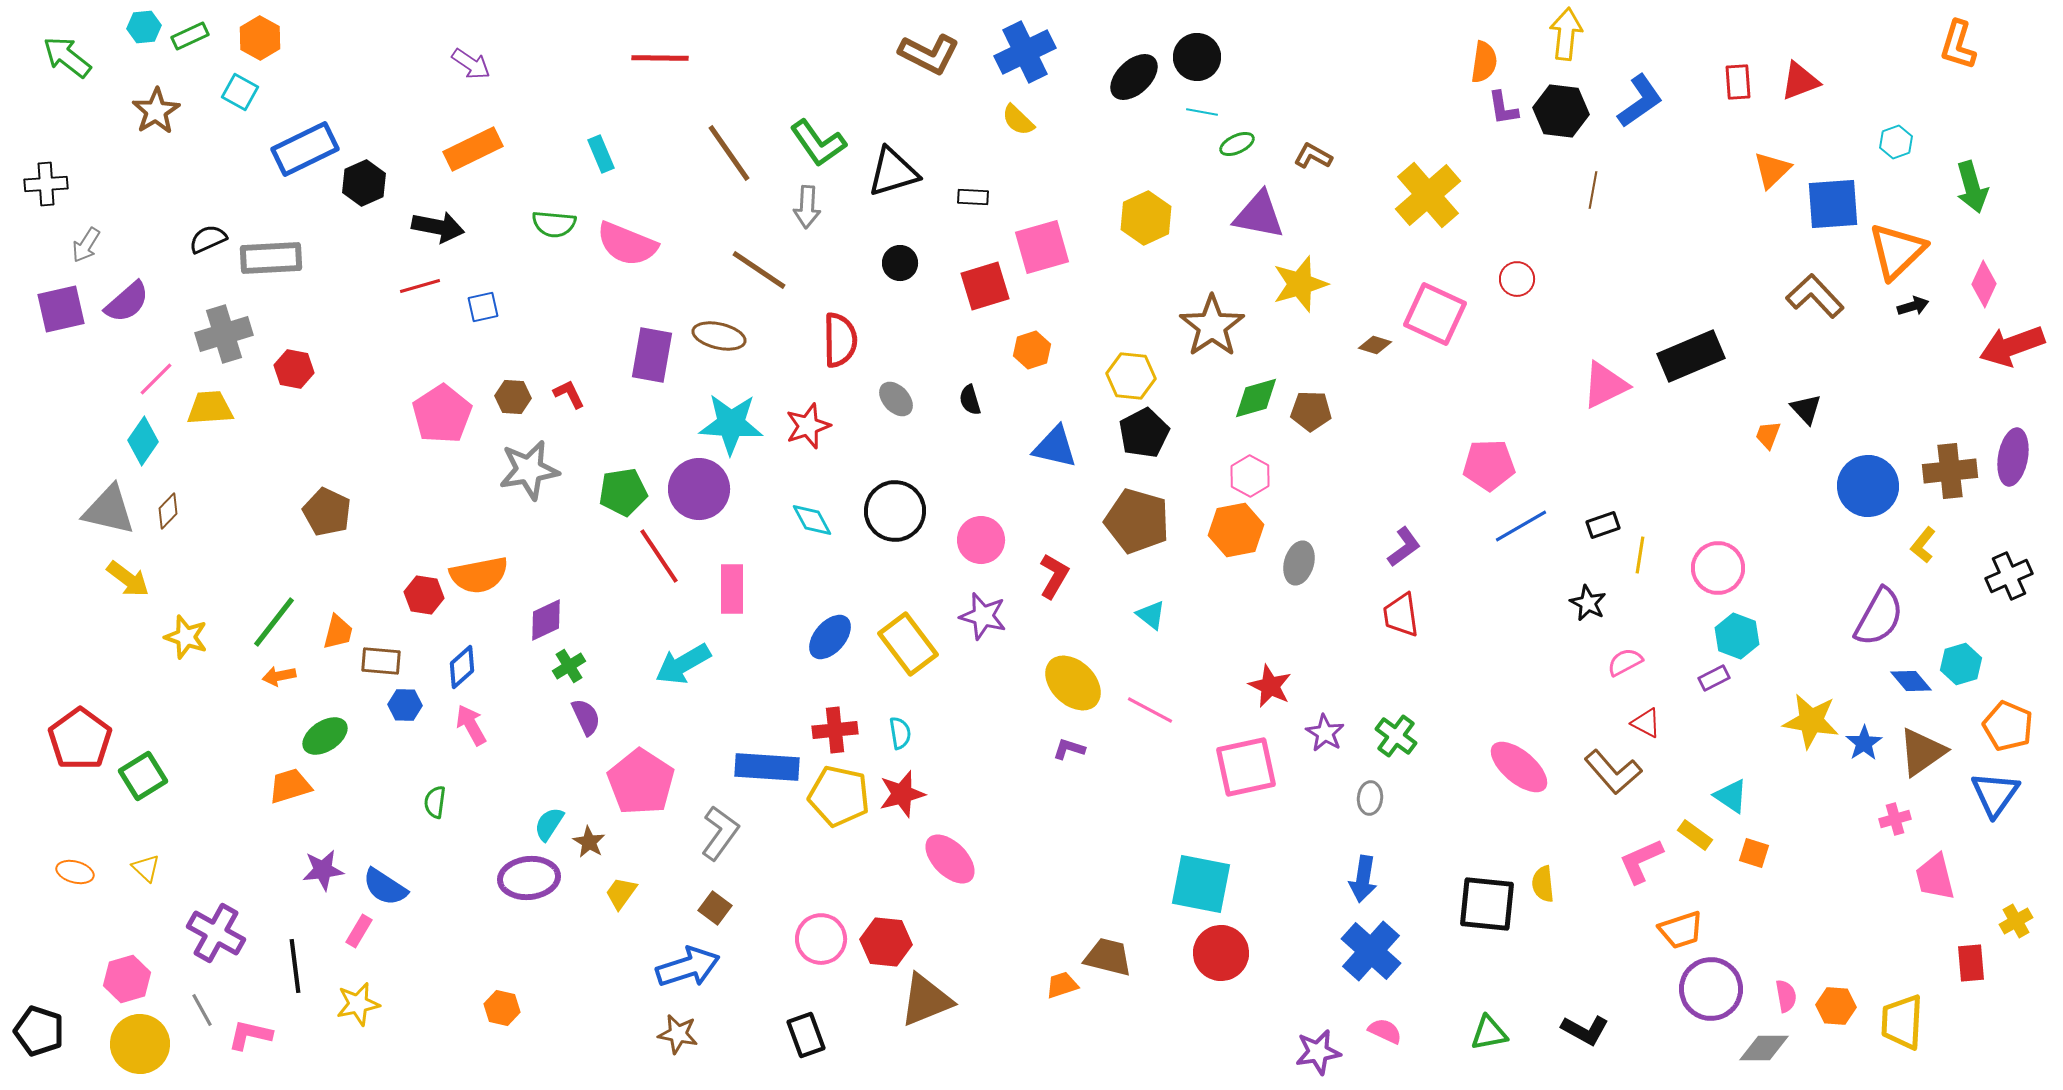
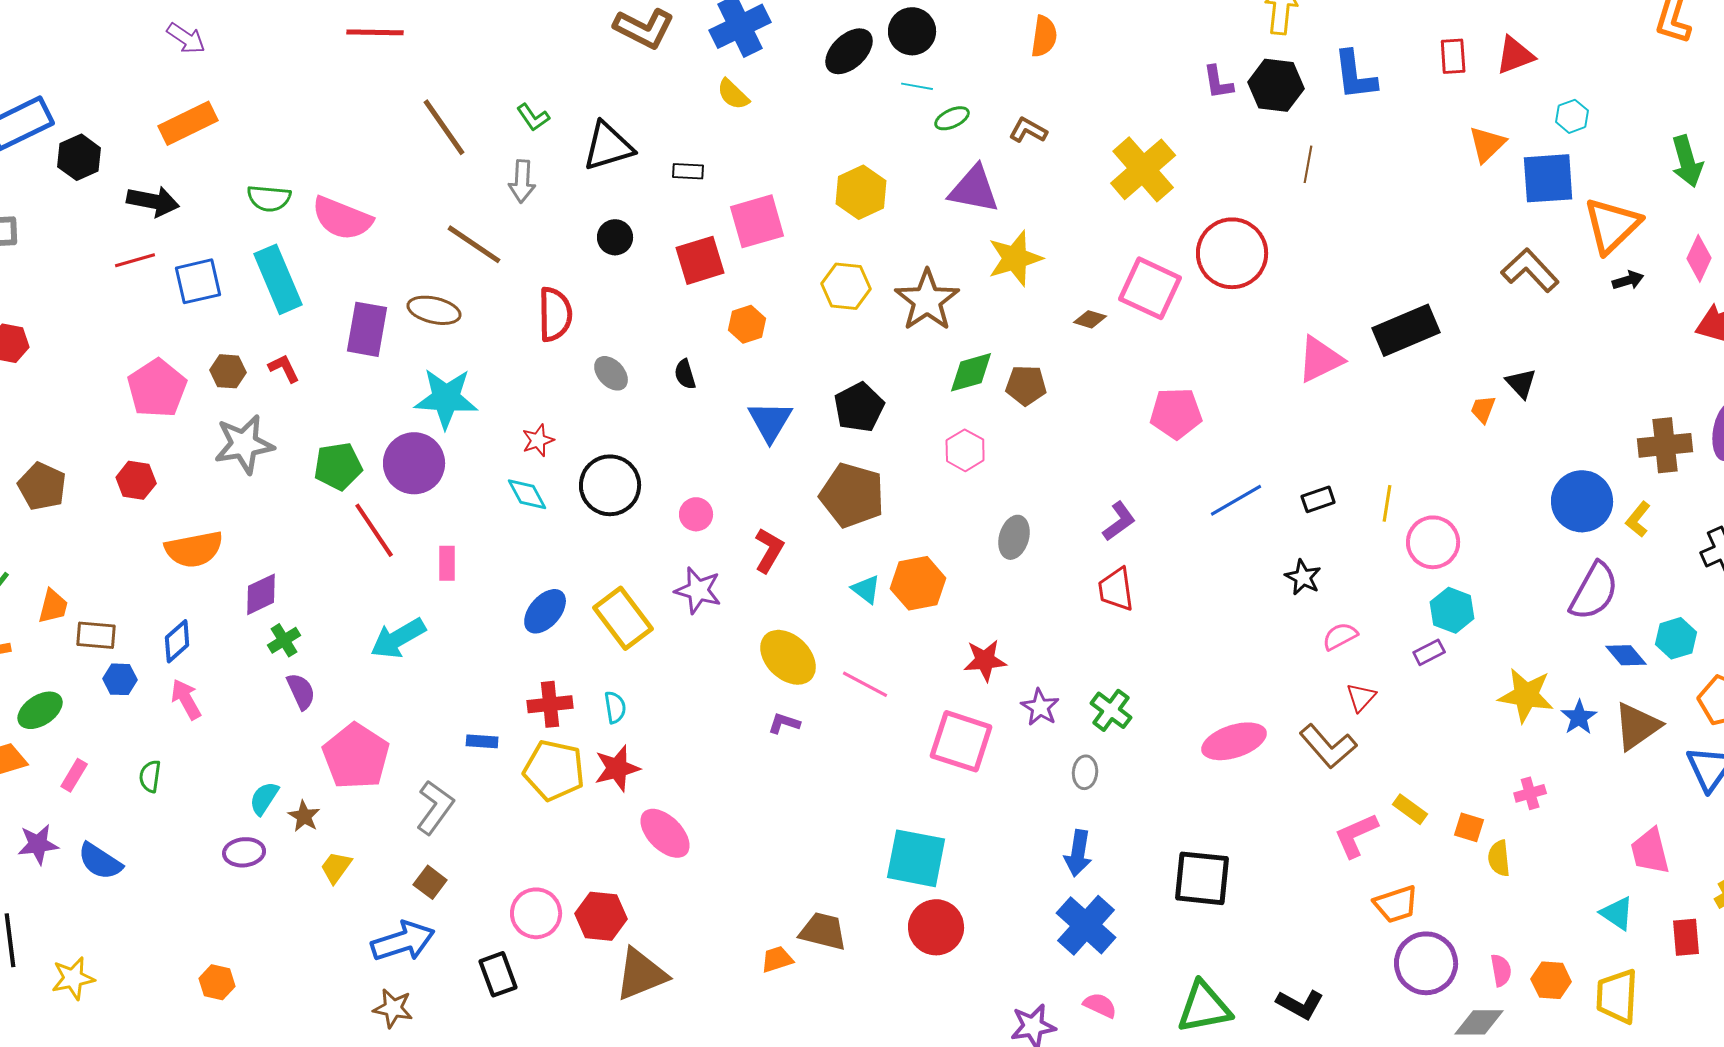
orange semicircle: (1484, 62) -> (1044, 36), moved
blue L-shape: (1640, 101) -> (1355, 75), turned 118
cyan hexagon: (1896, 142) -> (1572, 116), moved
green L-shape: (818, 143) -> (533, 117), size x0.6
cyan rectangle: (601, 154) -> (278, 279), moved, size x1.8
red circle: (1517, 279) -> (1232, 253), size x2.0
blue square: (483, 307) -> (198, 281), size x1.5
yellow hexagon: (1131, 376) -> (846, 286), moved
red star: (808, 426) -> (538, 440), moved, size x0.7
blue triangle: (1055, 447) -> (770, 421), turned 48
pink pentagon: (1489, 465) -> (1176, 413), moved
blue circle: (1868, 486) -> (1582, 501), moved
orange hexagon: (1236, 530) -> (918, 583), moved
pink circle: (981, 540) -> (696, 514), size x0.7
yellow line: (1640, 555) -> (1387, 503), moved
pink rectangle: (732, 589) -> (447, 563), size x0.7
red hexagon: (424, 595) -> (136, 480), moved
red star: (1270, 686) -> (985, 660), turned -30
red triangle: (1646, 723) -> (1361, 697), turned 44
blue rectangle: (767, 767) -> (482, 741), size x0.5
pink square: (1246, 767) -> (961, 741), turned 30
pink ellipse: (1519, 767) -> (1234, 741), turned -58
cyan triangle: (1731, 796) -> (1617, 913), moved
pink cross: (1895, 819) -> (1530, 793), moved
purple ellipse: (529, 878) -> (244, 852), size x0.7
yellow semicircle: (1543, 884) -> (1499, 858), moved
pink rectangle: (359, 931) -> (74, 775), moved
green triangle: (1489, 1033) -> (1204, 1007), size x1.5
black rectangle: (806, 1035) -> (498, 974), moved

